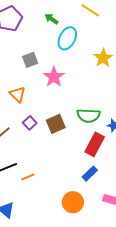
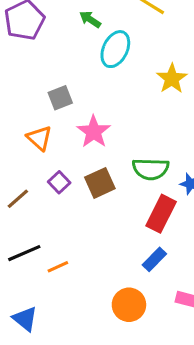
gray square: (30, 60) -> (60, 98), moved
pink star: (54, 77) -> (94, 132), moved

